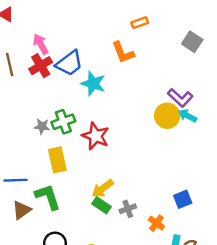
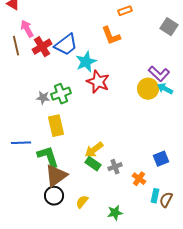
pink arrow: (41, 44) -> (27, 29), moved
cyan star: (93, 84) -> (86, 62), turned 30
red star: (96, 136) -> (98, 82), moved
brown triangle: (22, 210) -> (56, 176), moved, size x1.4

